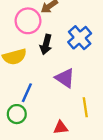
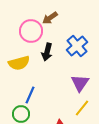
purple triangle: (65, 78) -> (80, 83), moved, turned 30
yellow line: (85, 107) -> (82, 108), turned 48

